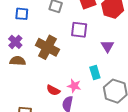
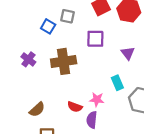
blue square: (22, 14) -> (48, 26), moved, turned 32
brown cross: (47, 47) -> (64, 61), turned -30
brown semicircle: (18, 61) -> (37, 109), moved, turned 140

